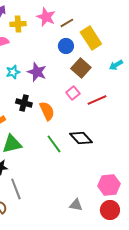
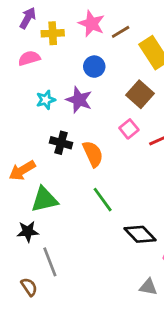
blue circle: (66, 46) -> (94, 67), moved
black diamond: (81, 138) -> (140, 234), moved
gray triangle: (76, 205) -> (148, 287), moved

